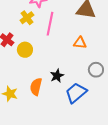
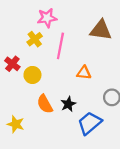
orange triangle: (80, 43) -> (84, 73), moved
orange semicircle: (36, 87) -> (45, 104), moved, turned -42

